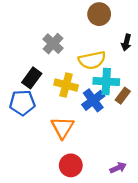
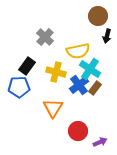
brown circle: (99, 14) -> (98, 16), moved
cyan cross: (106, 81) -> (90, 69), turned 30
brown rectangle: (123, 96) -> (95, 88), moved
red circle: (71, 165) -> (78, 131), moved

